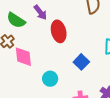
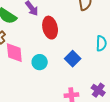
cyan circle: (50, 79) -> (40, 62), moved

